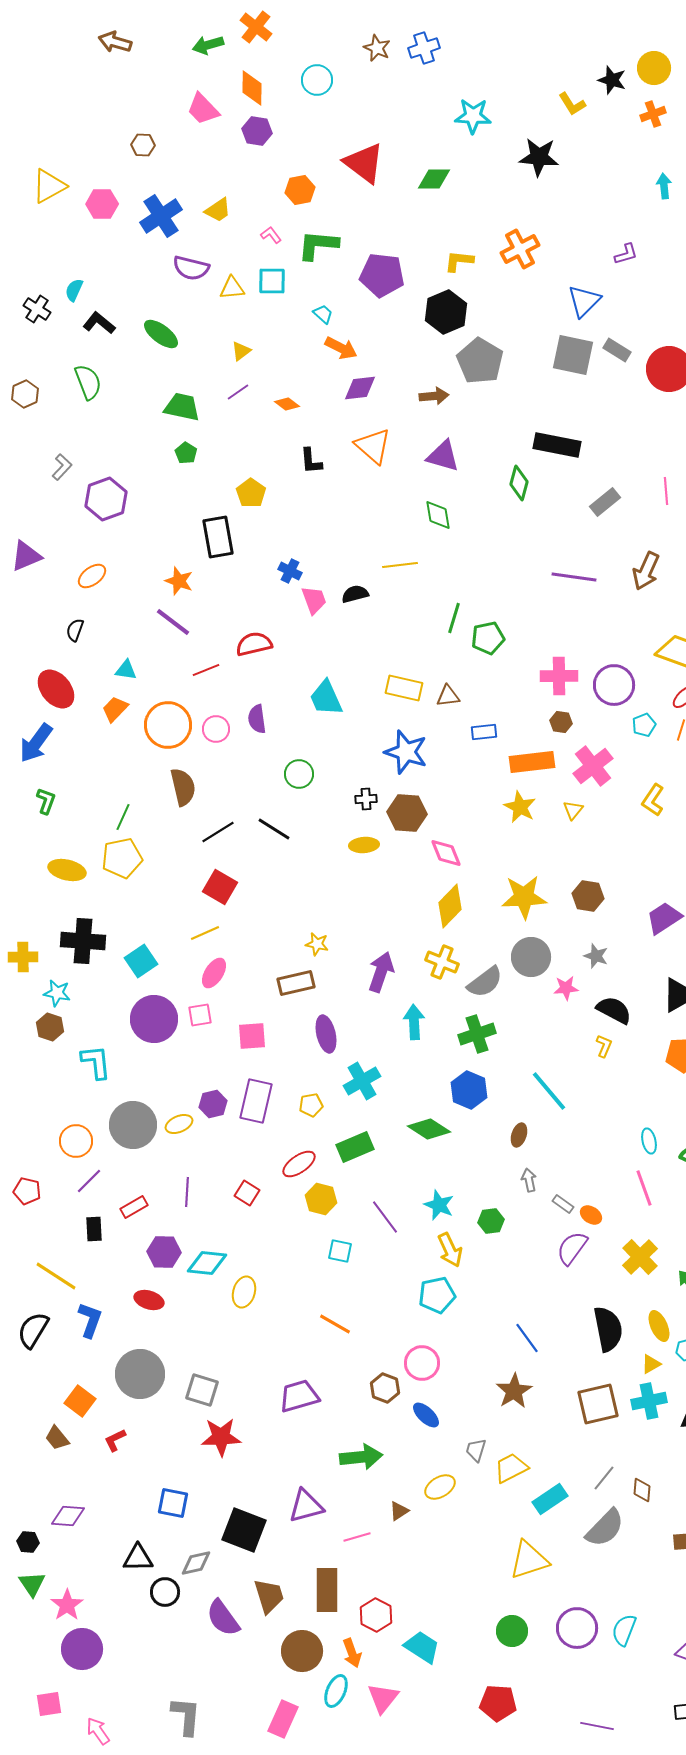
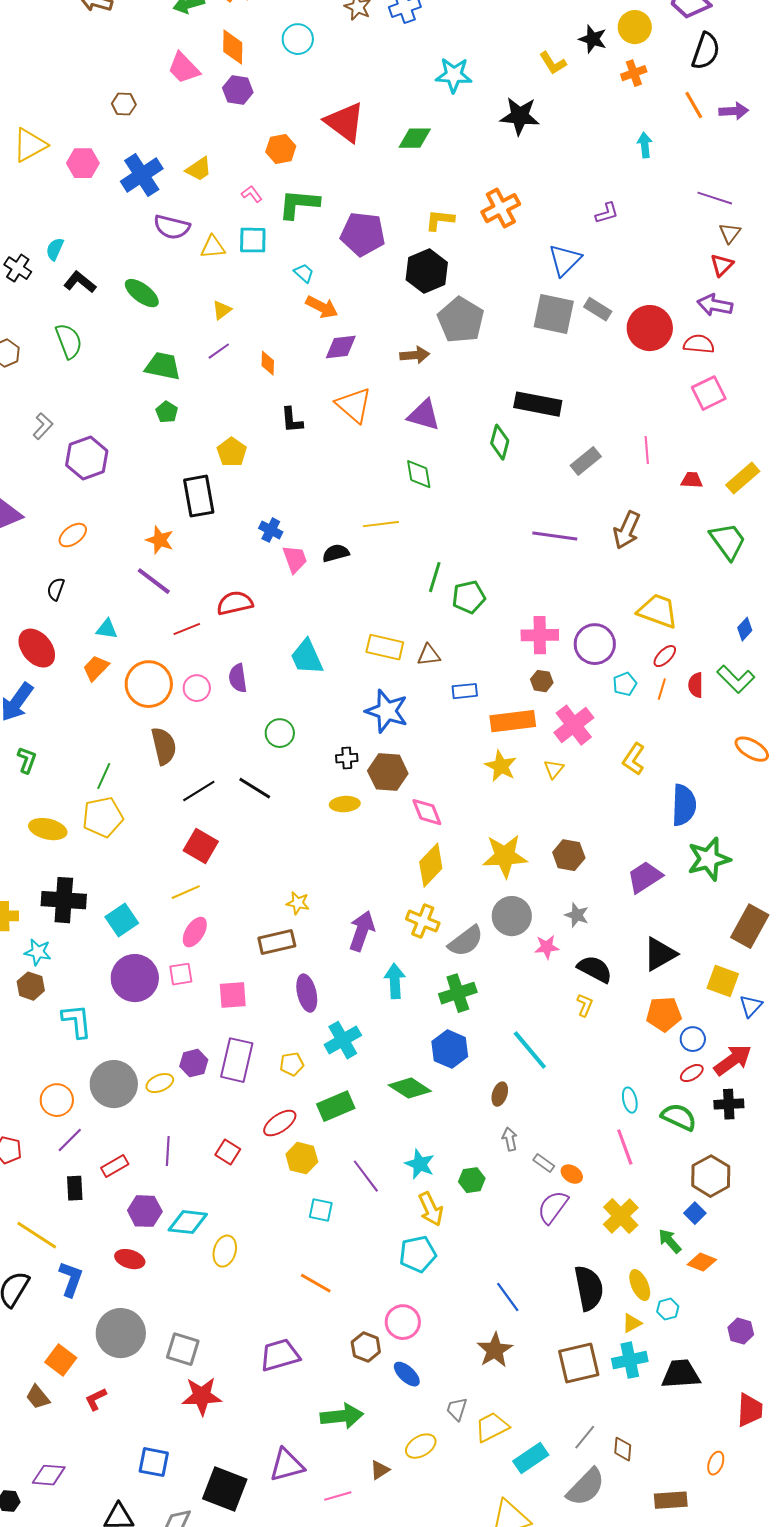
orange diamond: (287, 404) -> (268, 363), turned 55

